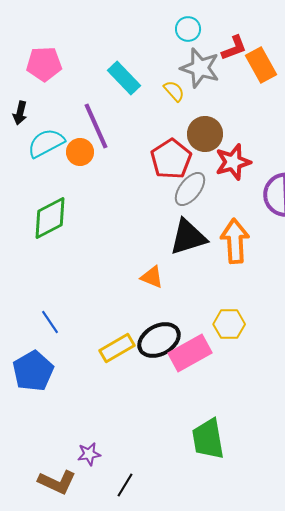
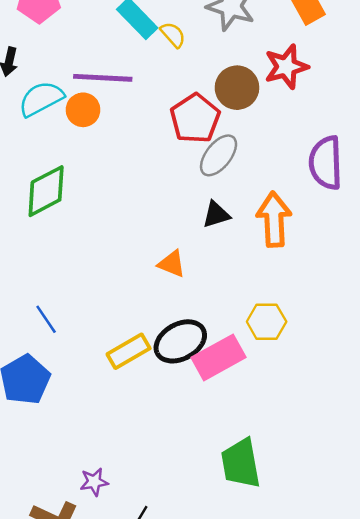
yellow semicircle: (174, 91) -> (173, 35), moved
purple line: (96, 126) -> (103, 78), turned -63
red star: (233, 162) -> (286, 67), moved
black triangle: (188, 237) -> (216, 215), size x0.6

